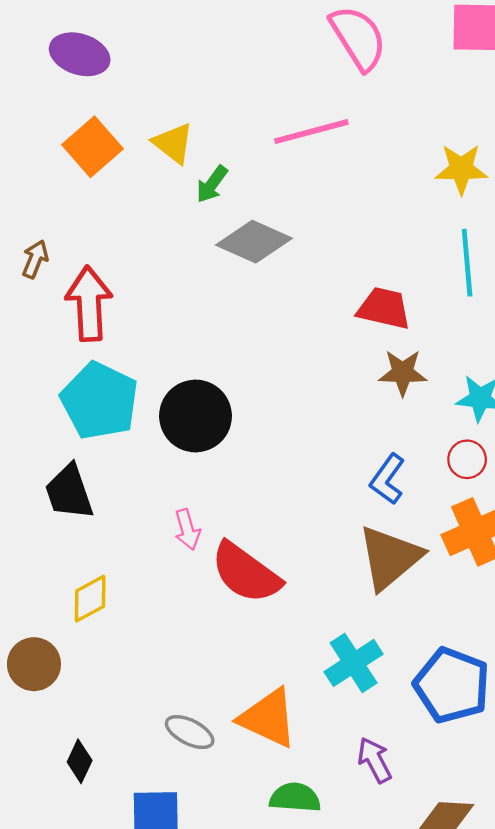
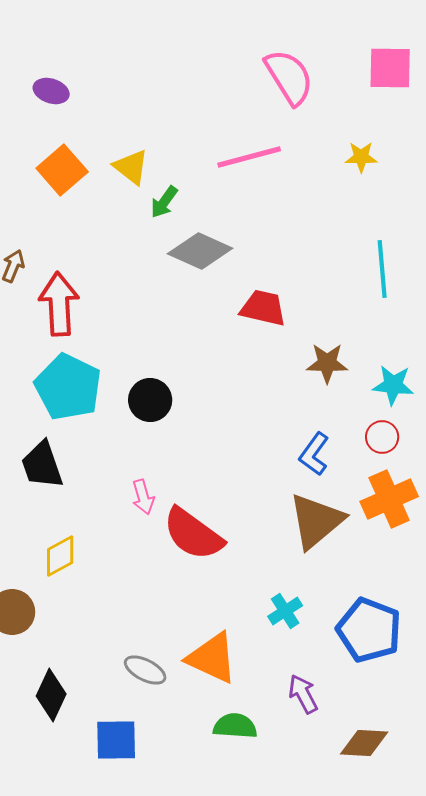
purple ellipse: (80, 54) -> (51, 91), size x0.7
yellow star: (461, 169) -> (361, 157), moved, size x0.7
red trapezoid: (384, 308) -> (263, 308), moved
black circle: (195, 416) -> (150, 400), size x0.7
cyan cross: (354, 663) -> (285, 611), size x0.7
black diamond: (80, 761) -> (51, 695), size x1.4

